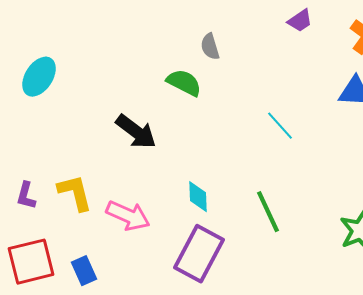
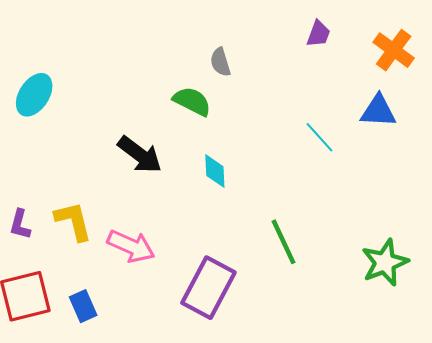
purple trapezoid: (300, 21) -> (318, 34), turned -36
cyan line: (280, 126) -> (320, 137), moved
cyan diamond: (198, 197) -> (215, 171), moved

